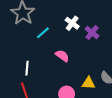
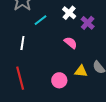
pink semicircle: (62, 56) -> (71, 43), moved
white line: (27, 68) -> (22, 43), moved

